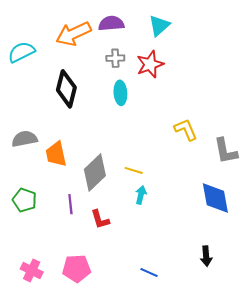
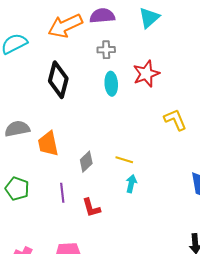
red star: (150, 64) -> (146, 74), moved
gray diamond: (95, 172) -> (86, 162), size x0.6

